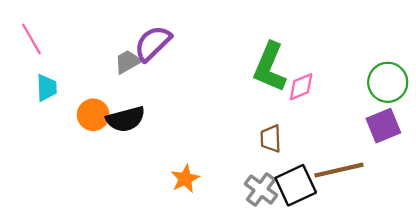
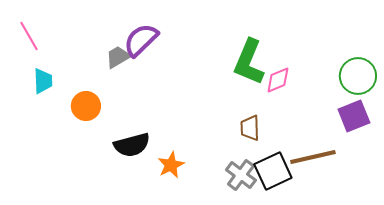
black semicircle: (126, 119) -> (132, 145), moved

